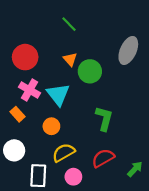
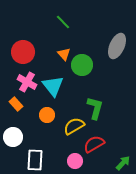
yellow semicircle: (64, 153) -> (74, 126), moved
green arrow: (135, 169) -> (123, 163), moved
pink circle: (73, 177) -> (75, 161), moved

